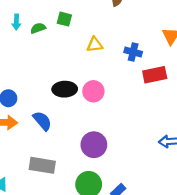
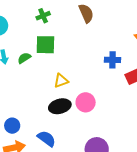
green square: (64, 19) -> (45, 45), size x1.5
yellow triangle: (95, 45) -> (61, 81), moved

